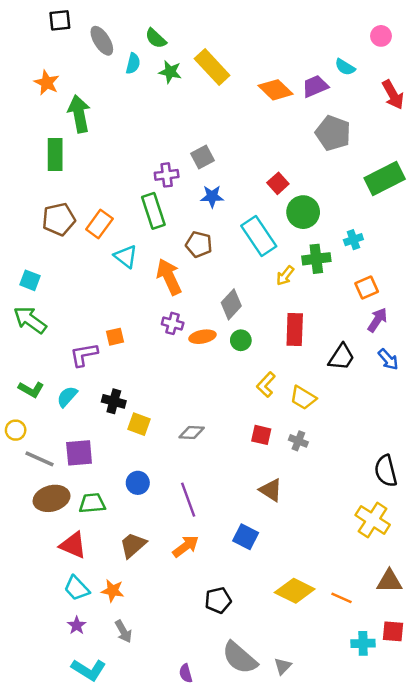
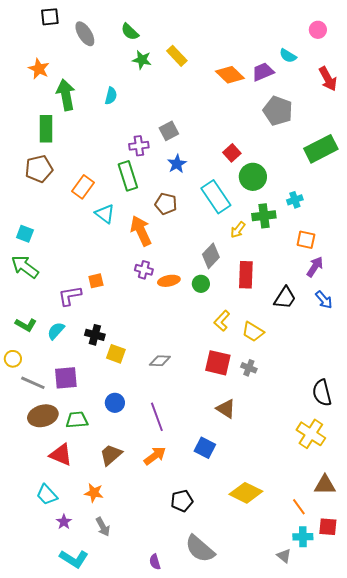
cyan semicircle: (133, 63) -> (111, 96), moved
yellow rectangle: (212, 67) -> (177, 56), size x0.7
blue star: (212, 196) -> (177, 164), turned -30
brown pentagon: (59, 219) -> (39, 169), moved
orange square: (367, 288) -> (306, 240), turned 36
gray diamond: (231, 304) -> (211, 256), moved
red square: (261, 435) -> (218, 363), size x1.5
cyan trapezoid: (77, 588) -> (47, 495), moved
orange line: (341, 598) -> (299, 507), moved, turned 30
gray triangle: (283, 666) -> (284, 556), moved, turned -35

